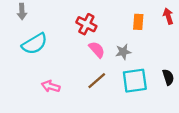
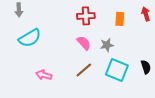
red cross: (86, 24) -> (86, 16), moved, turned -30
cyan square: (135, 81) -> (117, 70), turned 30

